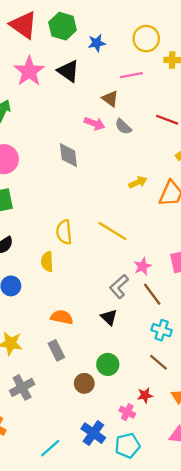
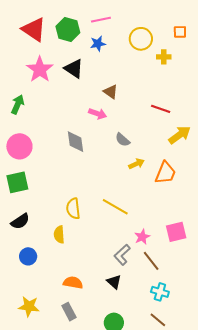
pink line: (131, 75) -> (101, 20), moved
gray semicircle: (123, 127) -> (123, 140), moved

